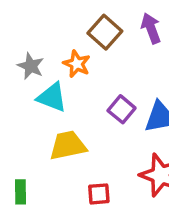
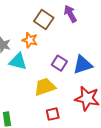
yellow trapezoid: (68, 145) -> (45, 87), moved

